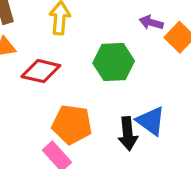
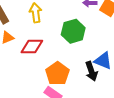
orange pentagon: (72, 124) -> (57, 74), turned -30

